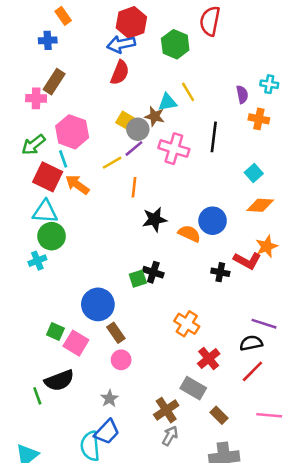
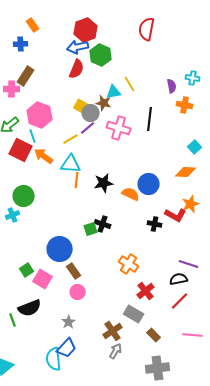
green hexagon: (175, 44) -> (101, 55), moved
cyan square: (254, 173) -> (195, 147), moved
orange line: (134, 187) -> (77, 180), moved
cyan triangle: (45, 212) -> (71, 164), moved
green square: (55, 331) -> (27, 270), turned 32

